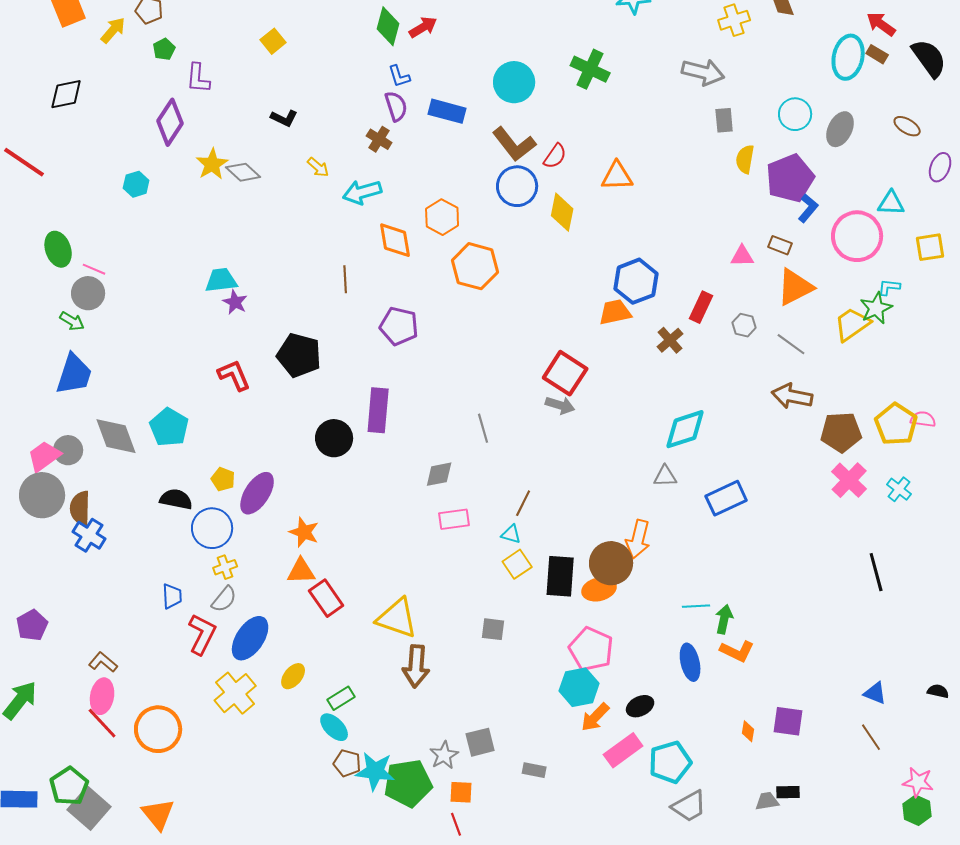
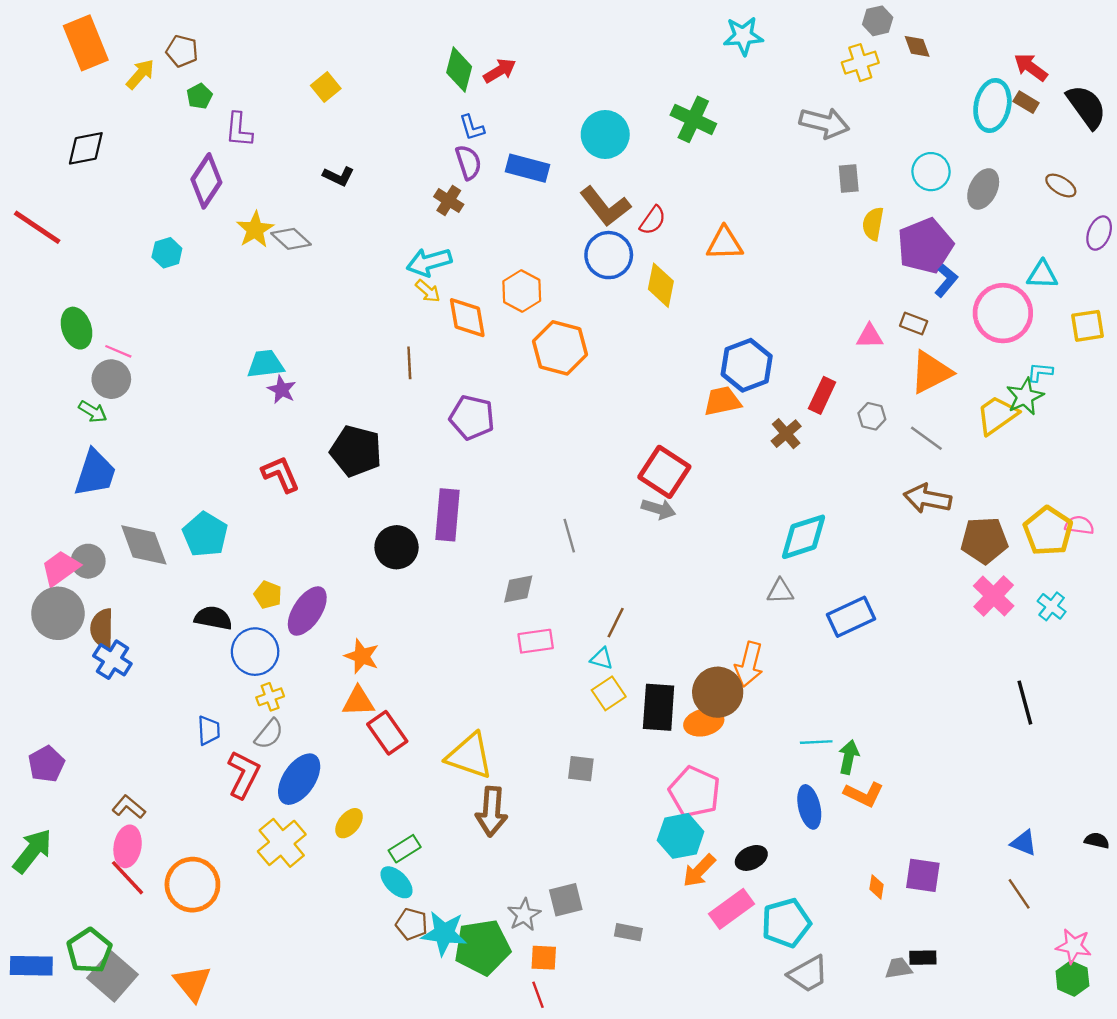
yellow arrow: (318, 167) -> (428, 291), moved

